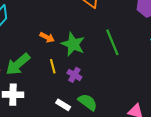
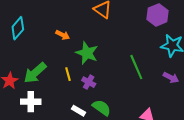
orange arrow: (47, 37) -> (63, 35), moved
green line: (112, 42) -> (136, 67), moved

